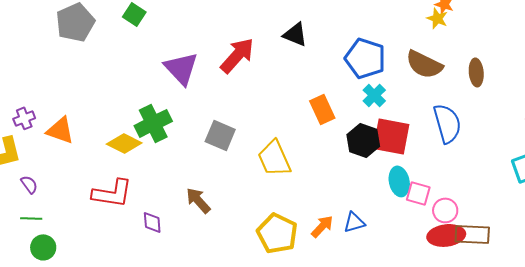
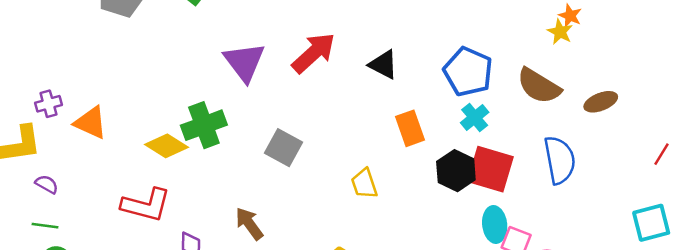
black triangle: (295, 34) -> (383, 65), moved
brown ellipse: (476, 72) -> (601, 102), turned 68
yellow trapezoid: (274, 158) -> (364, 184), moved, size x0.7
purple semicircle: (29, 184) -> (47, 184), turned -30

